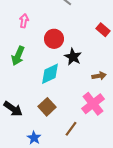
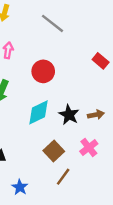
black star: (73, 57) -> (69, 115), moved
pink cross: (93, 104) -> (89, 147), size x0.7
brown square: (47, 107) -> (54, 151), moved

